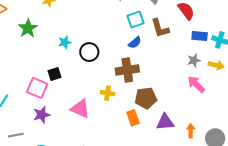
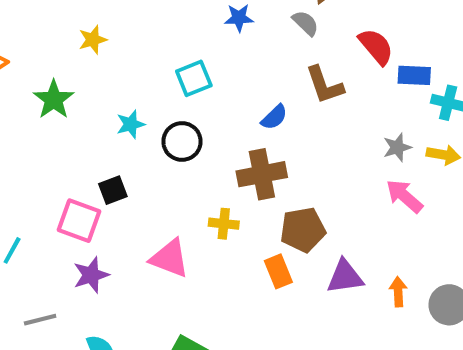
cyan square: (136, 19) -> (194, 78), moved
blue rectangle: (200, 36) -> (414, 75), moved

